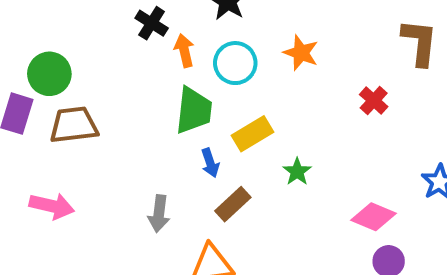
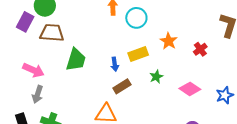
orange star: (301, 53) -> (169, 41), moved
green trapezoid: (194, 110) -> (76, 60), moved
gray arrow: (159, 214) -> (38, 94), moved
pink diamond: (374, 217) -> (190, 89), moved

